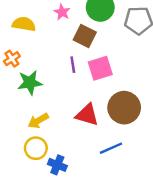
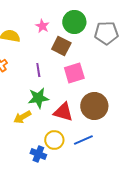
purple line: (73, 65) -> (38, 70), moved
green star: (30, 83) -> (38, 98), moved
yellow circle: (36, 148) -> (54, 140), moved

